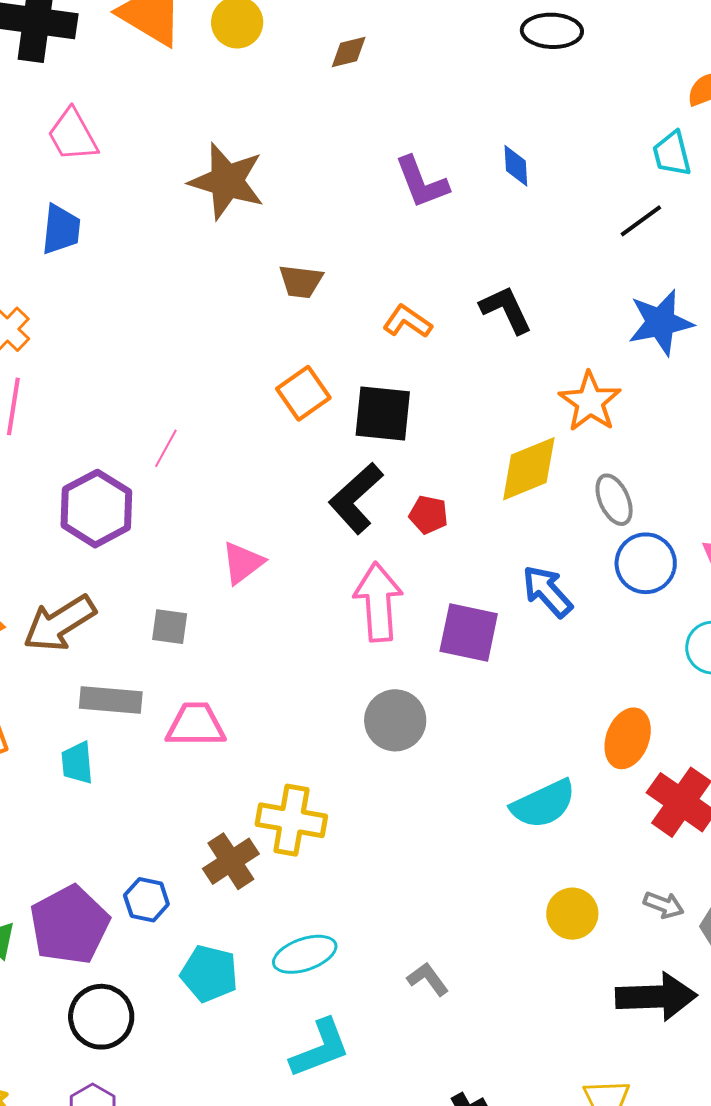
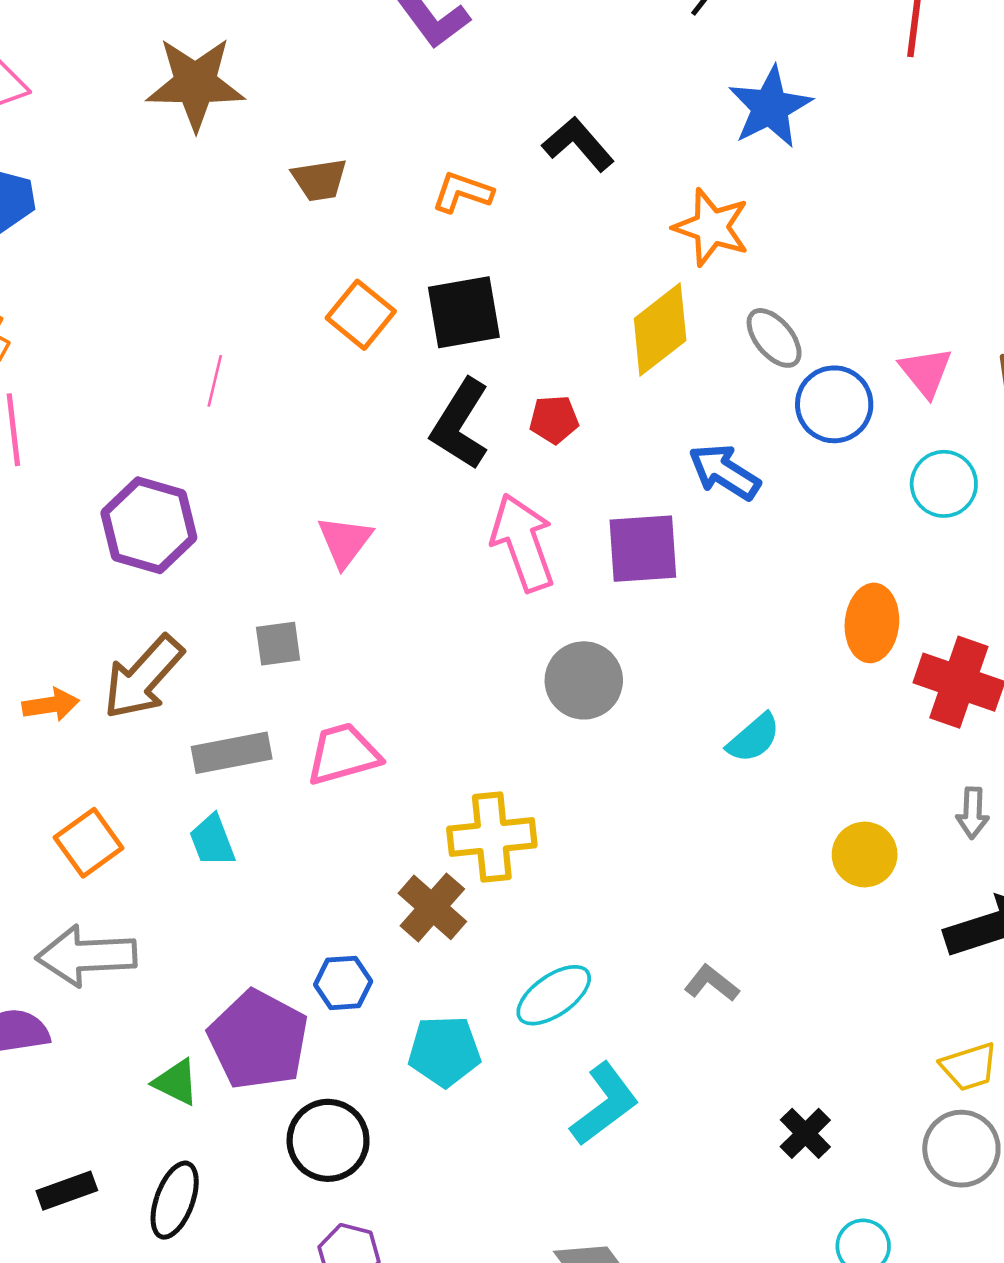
pink line: (166, 448) -> (215, 381), moved
cyan semicircle: (543, 804) -> (754, 738), moved, size x0.7
gray arrow: (664, 905) -> (973, 813), turned 87

